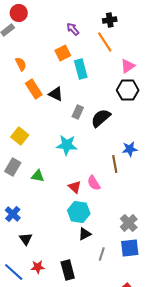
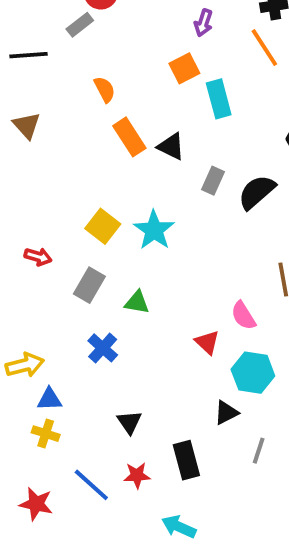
purple arrow: (73, 29) -> (203, 23), turned -120
cyan star: (67, 145) -> (154, 230), moved, turned 30
red triangle: (75, 187) -> (207, 342), moved
cyan hexagon: (79, 212) -> (253, 373), moved
blue cross: (13, 214) -> (103, 348), moved
black triangle: (26, 239) -> (129, 422), moved
black rectangle: (68, 270) -> (186, 460), moved

